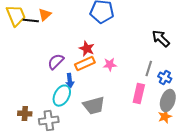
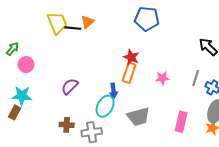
purple semicircle: (56, 62) -> (70, 86), moved
orange rectangle: (85, 64) -> (129, 73), turned -48
pink star: (110, 65) -> (162, 78), moved
pink rectangle: (139, 94) -> (181, 122), moved

